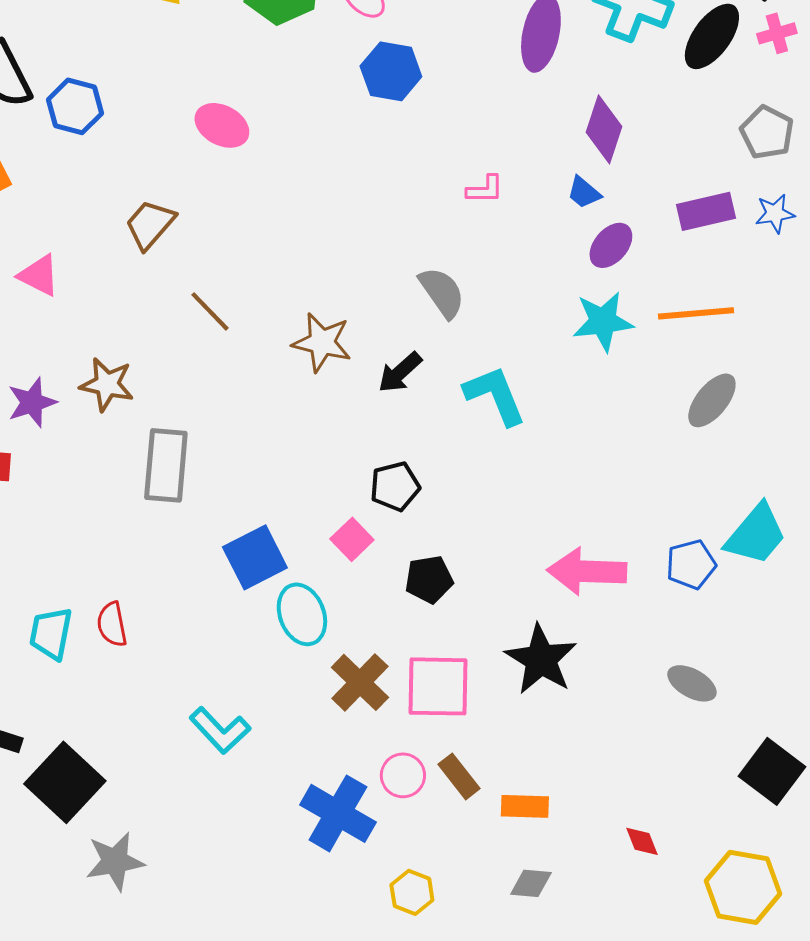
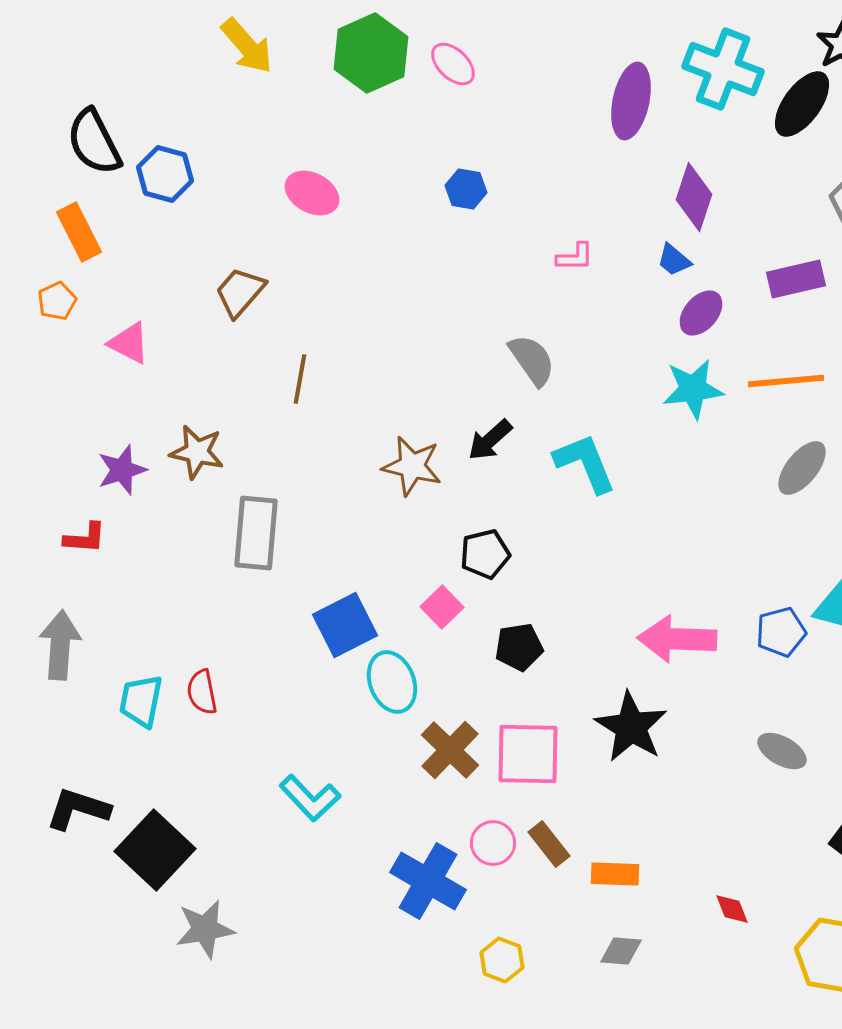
blue hexagon: (391, 71) -> (466, 189), moved, size x0.7
brown line: (210, 311) -> (300, 379), turned 54
brown star: (322, 342) -> (412, 466), moved

